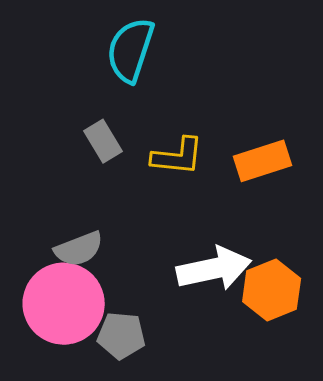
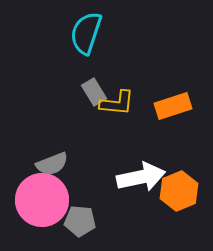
gray rectangle: (103, 141) -> (94, 92), moved

